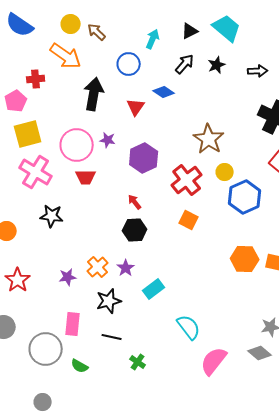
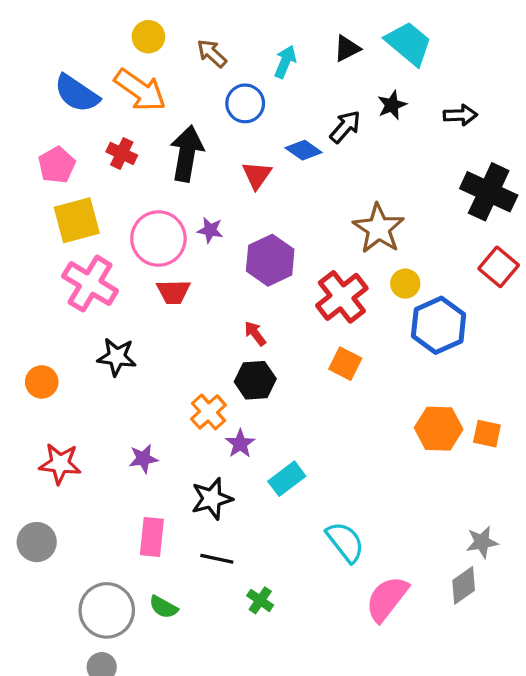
blue semicircle: (20, 25) -> (77, 93), moved
brown arrow: (97, 32) -> (212, 53), moved
black arrow: (185, 64) -> (345, 127), moved
red cross: (36, 79) -> (122, 153), moved, turned 30
orange cross: (98, 267) -> (208, 412), moved
red star: (18, 280) -> (60, 464), turned -30
gray circle: (46, 349) -> (107, 610), moved
gray diamond: (260, 353) -> (464, 585), turned -75

